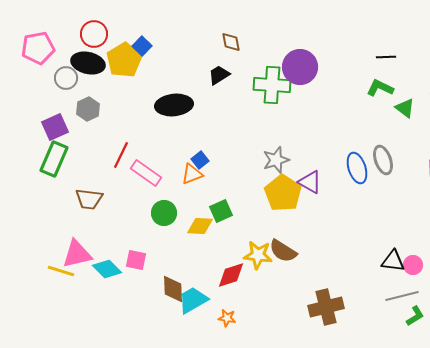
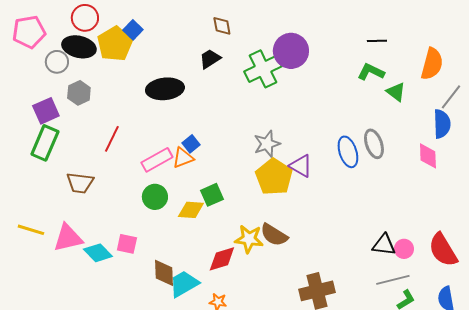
green cross: (272, 85) -> (263, 69), turned -30
pink rectangle: (146, 173) -> (157, 160), moved, turned -64
yellow line: (61, 271) -> (31, 230), moved

